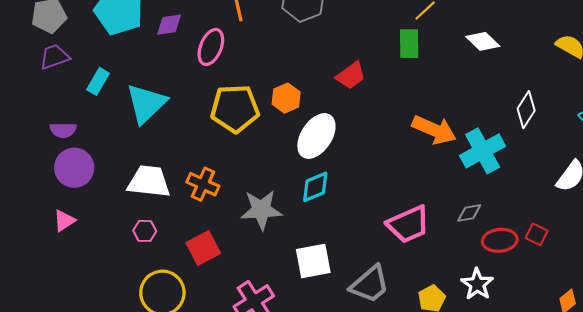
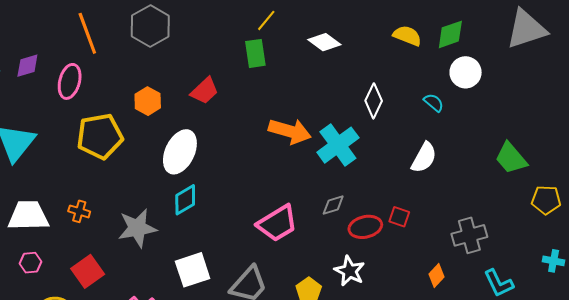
orange hexagon: (286, 98) -> (148, 101), moved
orange cross: (203, 184) -> (79, 211), size x0.7

